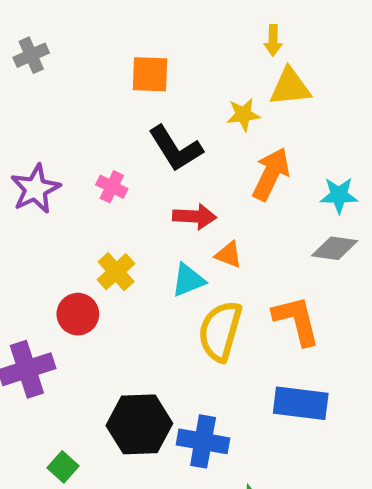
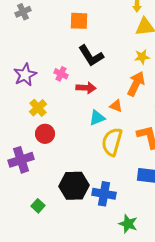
yellow star: (243, 115) -> (142, 57), moved
orange arrow: (271, 174) -> (136, 84), moved
red arrow: (195, 216) -> (86, 88), moved
yellow cross: (116, 272) -> (38, 108), moved

